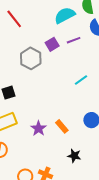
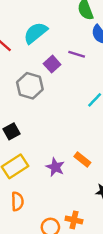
cyan semicircle: (65, 15) -> (36, 33), moved
purple line: (74, 40) -> (77, 54), turned 48

